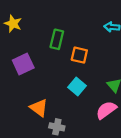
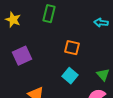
green rectangle: (57, 39) -> (49, 14), moved

